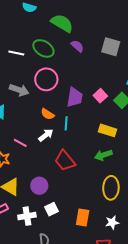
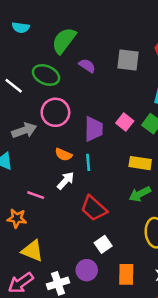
green semicircle: (62, 23) -> (64, 41), turned -75
white line: (16, 53) -> (14, 86), turned 35
gray arrow: (19, 90) -> (24, 130), turned -30
purple circle: (39, 186) -> (87, 270), moved
white square: (52, 209) -> (103, 244), moved

